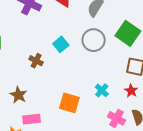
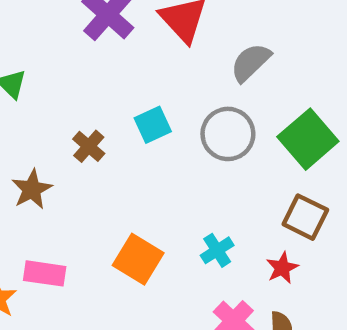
brown star: (18, 95) -> (32, 189), moved

